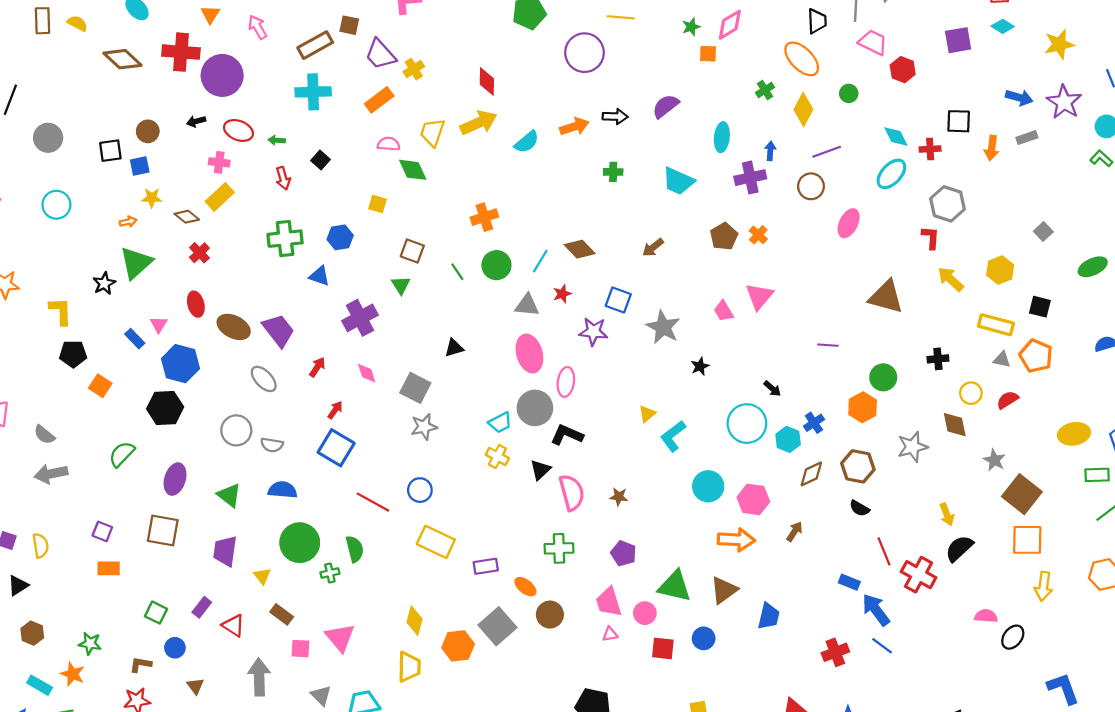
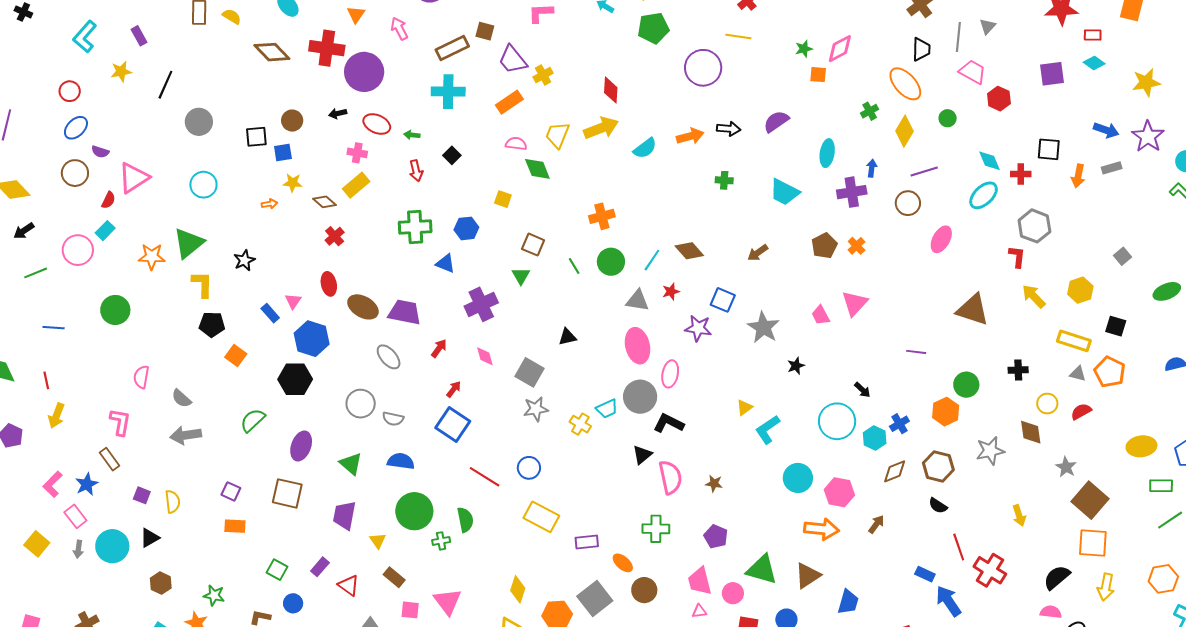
green triangle: (136, 263) -> (189, 243), moved
purple trapezoid: (278, 330) -> (405, 312), turned -44
yellow cross: (497, 456) -> (580, 424), moved
black semicircle: (959, 548) -> (1057, 577), moved

